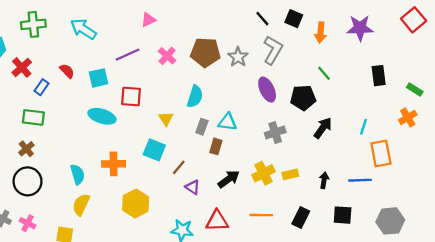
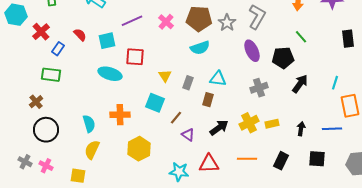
cyan semicircle: (195, 96) -> (200, 48), moved, turned 54
gray rectangle: (202, 127) -> (188, 83), moved
brown cross: (26, 149) -> (36, 102), moved

